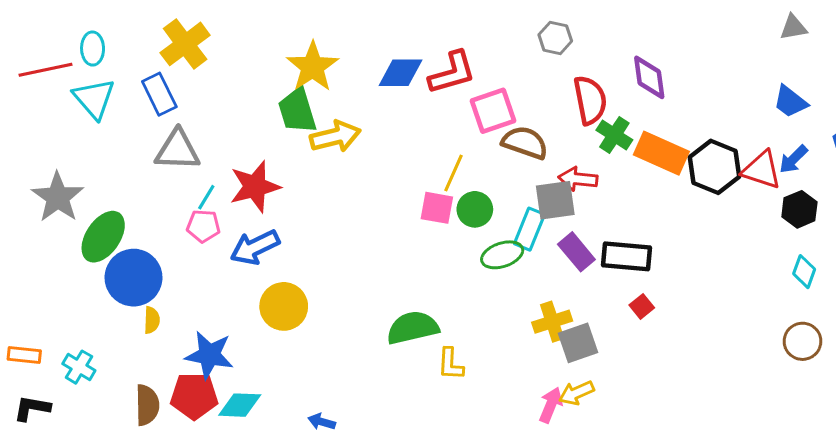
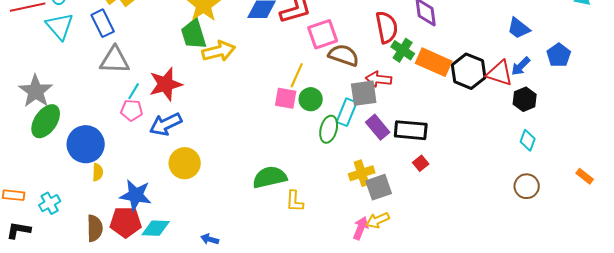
green ellipse: (103, 237) -> (46, 121), moved
green ellipse: (502, 255) -> (329, 129), turned -56
cyan cross: (79, 367) -> (50, 203), turned 30

